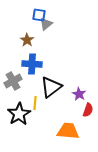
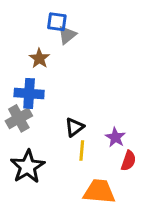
blue cross: (32, 64) -> (29, 93), moved
black triangle: (51, 87) -> (74, 127), size x0.6
yellow line: (35, 103) -> (82, 150), moved

